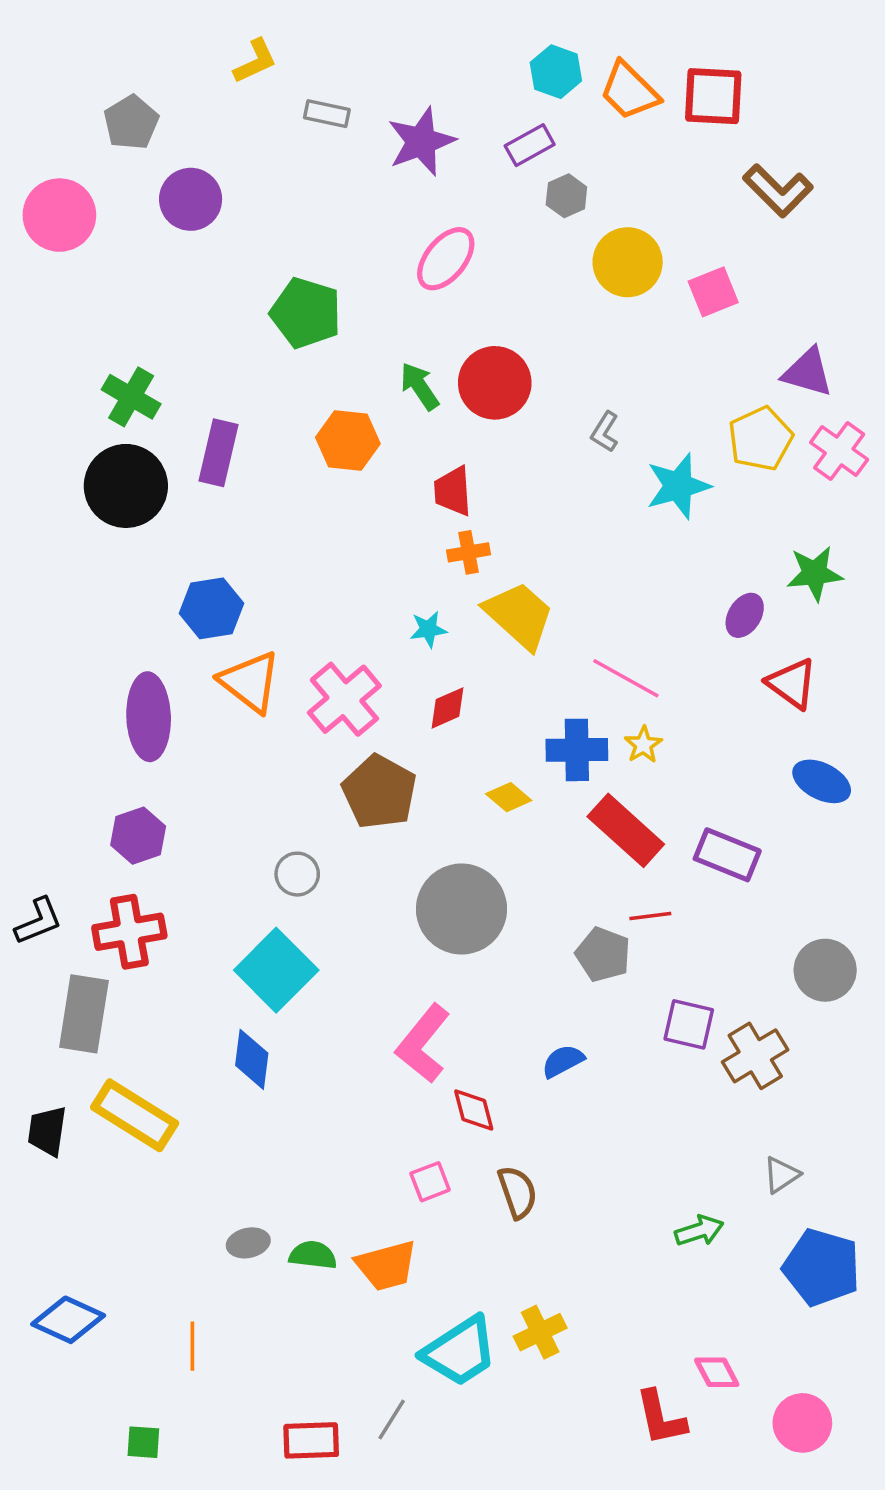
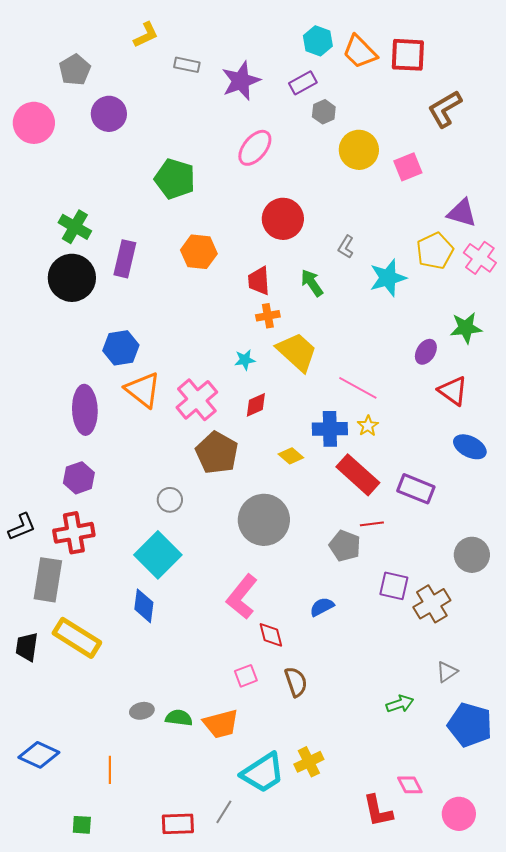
brown L-shape: (778, 191) -> (445, 109), turned 105
green arrow: (420, 386) -> (312, 283), moved

